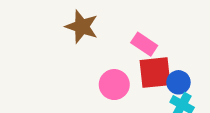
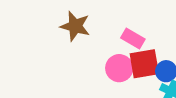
pink circle: (114, 85) -> (119, 68), moved

